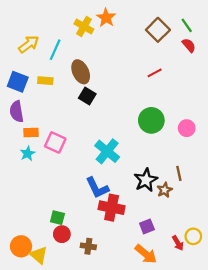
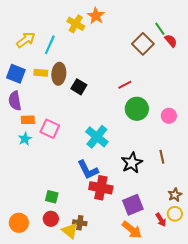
green line: (187, 25) -> (160, 29), moved
brown square: (158, 30) -> (143, 44), moved
brown ellipse: (81, 72) -> (59, 74), moved, turned 30
red line: (155, 73) -> (125, 85), moved
brown star: (165, 190) -> (175, 195), moved
purple square: (147, 226) -> (133, 205), size x1.5
red circle: (62, 234) -> (51, 219), moved
yellow triangle: (39, 255) -> (70, 231), moved

